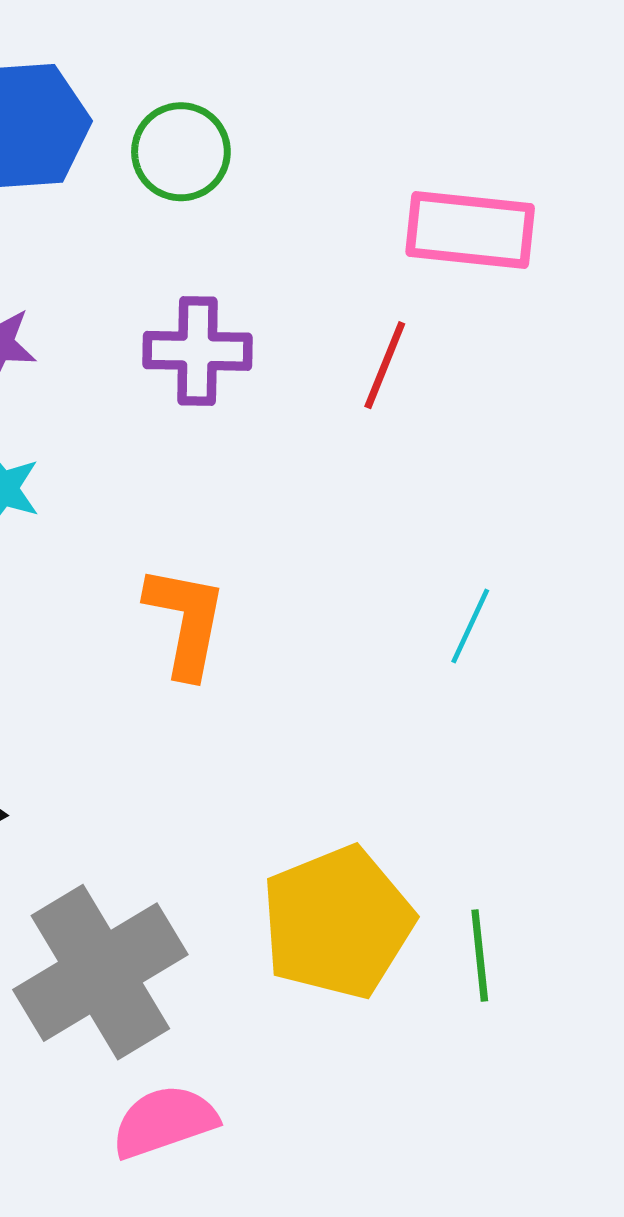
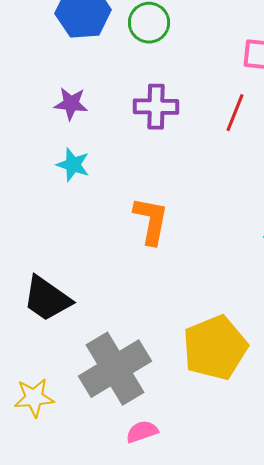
pink semicircle: (164, 1122) -> (142, 432), size x0.7

